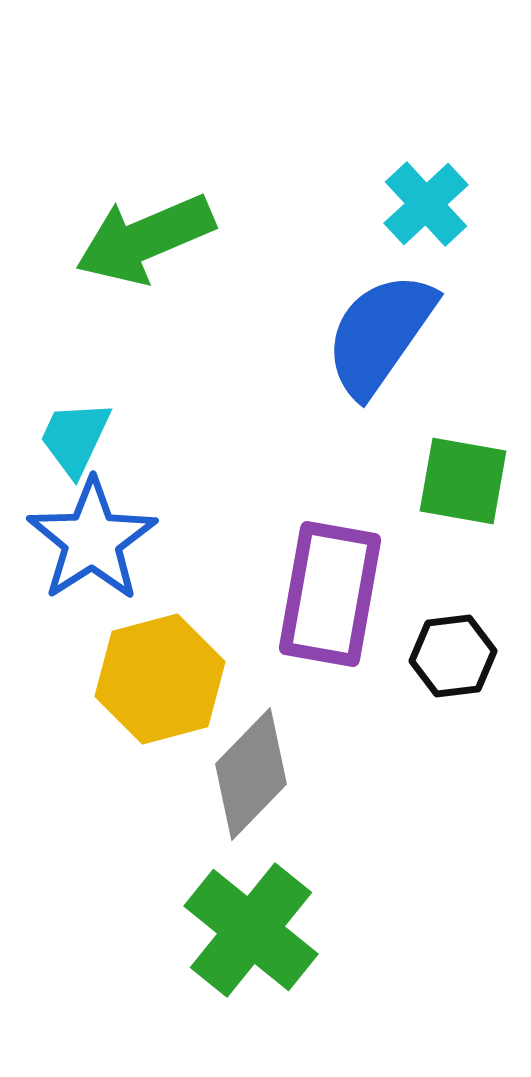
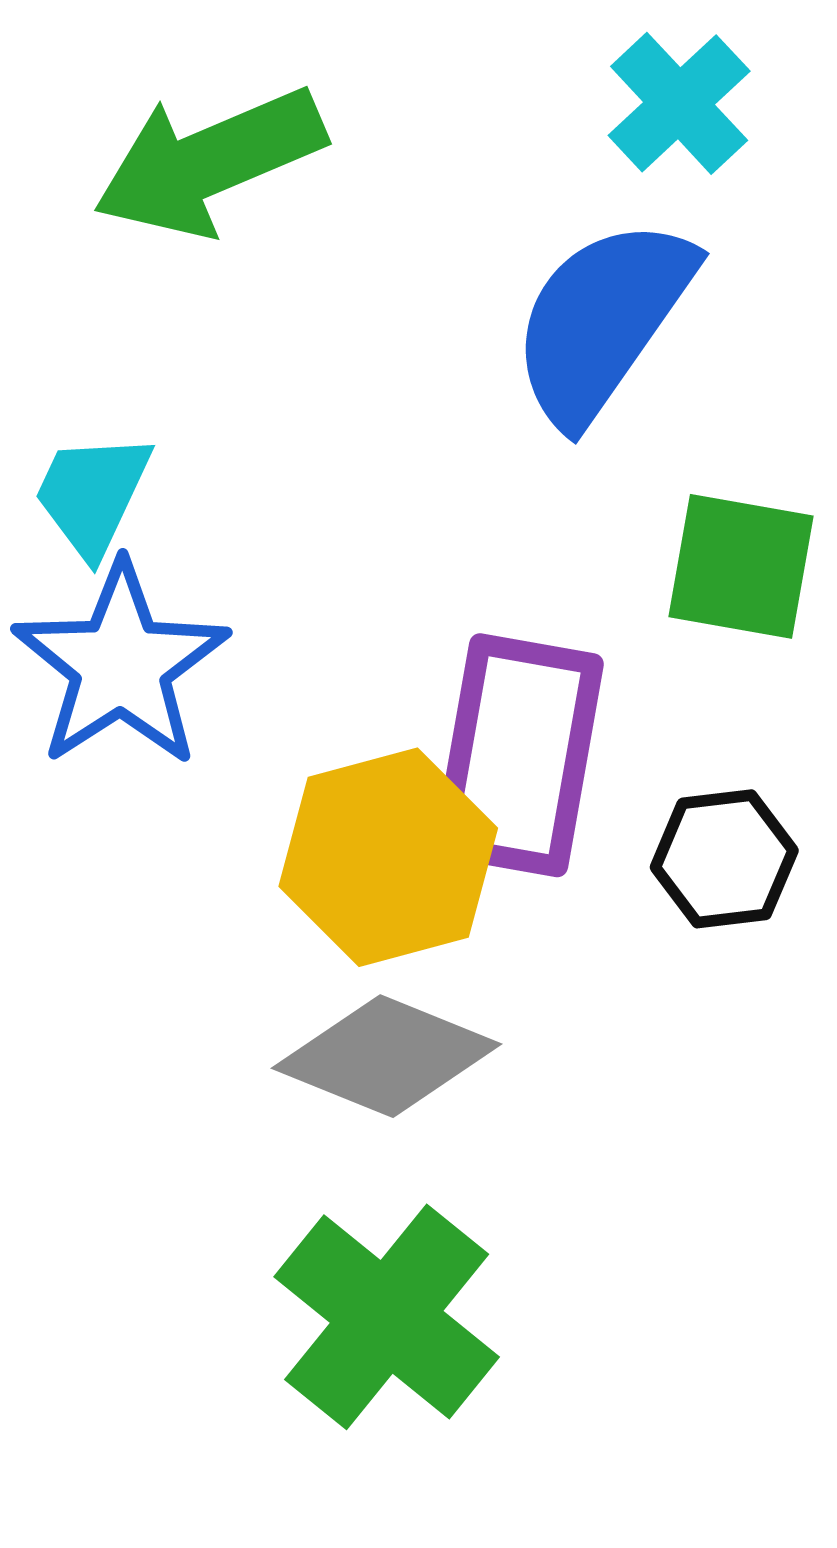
yellow hexagon: (160, 679) -> (388, 857), moved
gray diamond: (251, 774) -> (387, 1056), turned 68

